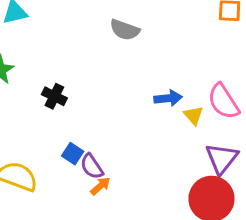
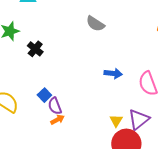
black cross: (54, 96) -> (35, 49), moved
yellow triangle: (193, 115) -> (116, 121), moved

